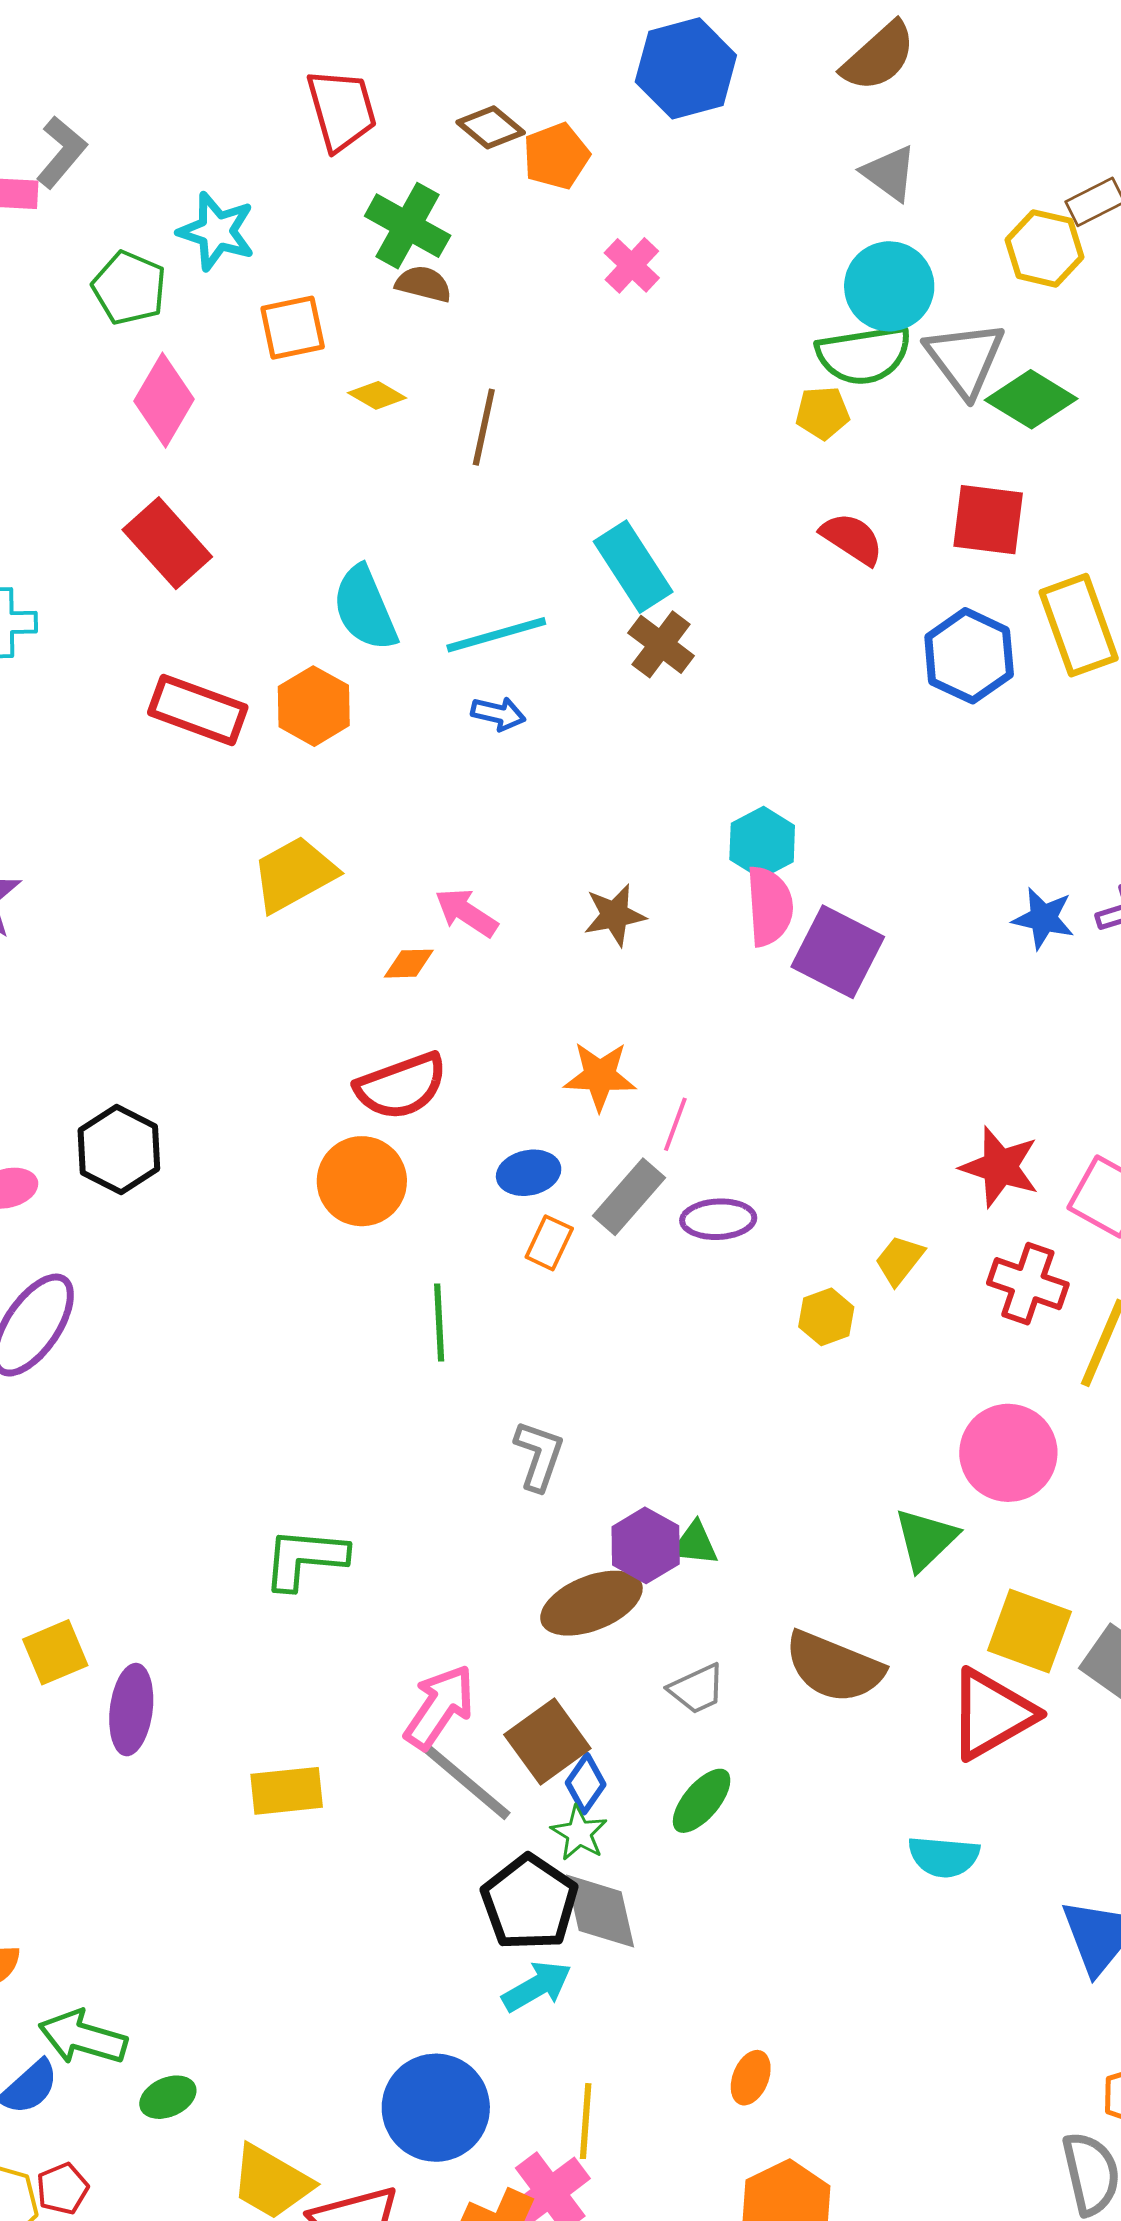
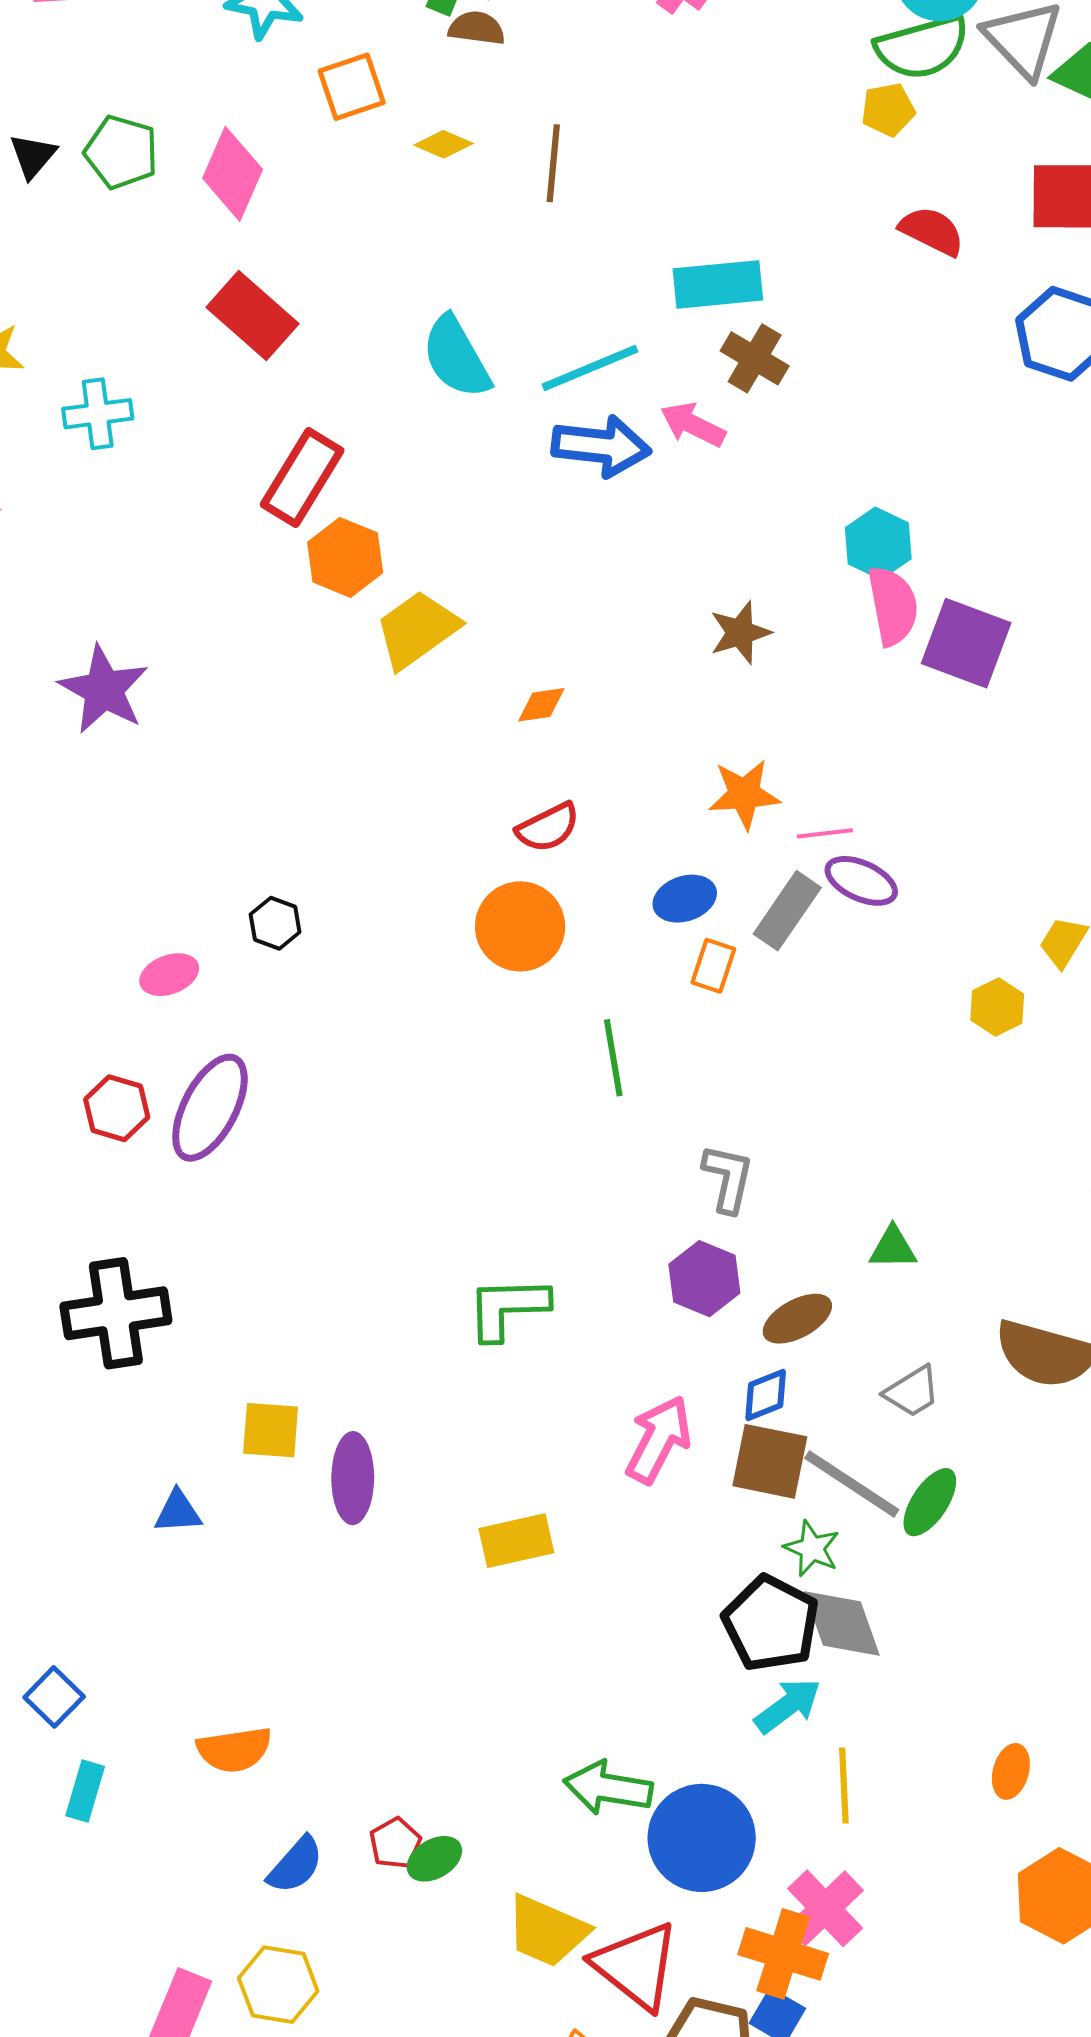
green pentagon: (129, 288) -> (121, 152), moved
cyan rectangle: (633, 567) -> (718, 284), turned -56
orange hexagon: (314, 706) -> (345, 557), moved
red rectangle: (198, 710) -> (302, 477), turned -72
blue arrow: (498, 714) -> (601, 446), size x1.8
pink arrow: (466, 913) -> (693, 425), moved
red semicircle: (401, 1086) -> (548, 827), size x0.7
pink line: (675, 1124) -> (825, 833), turned 70
black hexagon: (119, 1149) -> (275, 923), size x0.6
purple ellipse: (718, 1219) -> (861, 881), moved, turned 34
purple hexagon: (646, 1545) -> (704, 1279), moved
brown ellipse: (591, 1603) -> (797, 1319), size x0.7
yellow square: (55, 1652) -> (271, 1430), turned 34
brown square: (547, 1742) -> (770, 1461), turned -36
gray line: (466, 1782) -> (852, 1484), moved
blue diamond: (586, 1784) -> (766, 1395), moved, turned 40
green arrow: (83, 2037) -> (608, 1788), moved
yellow line: (586, 2121) -> (844, 1785), moved
red pentagon: (62, 2189) -> (395, 1843), moved

